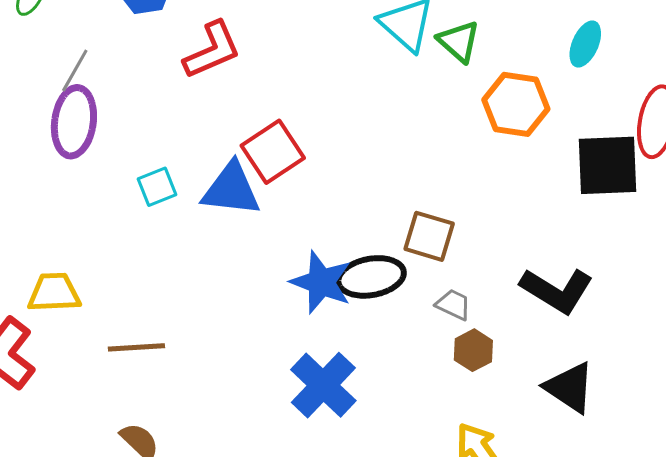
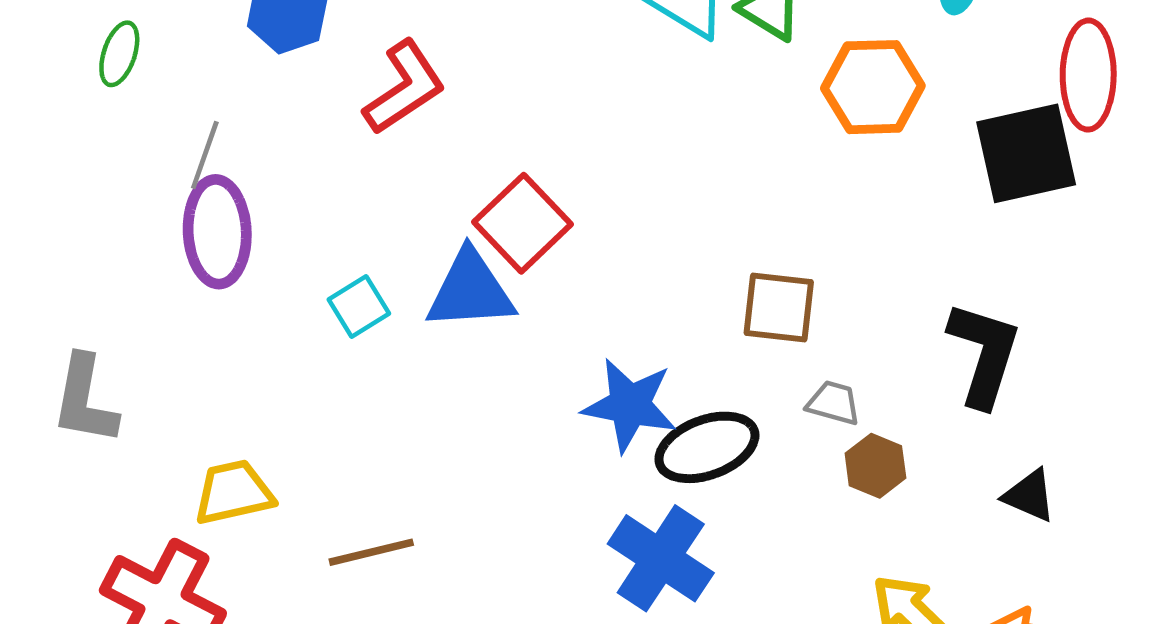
black ellipse: (371, 277) -> (707, 447), moved
black L-shape: (557, 290) -> (984, 354), turned -94
black triangle: (570, 387) -> (1029, 496), size x0.7

